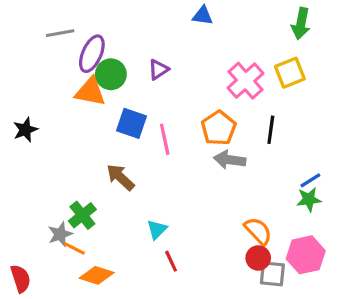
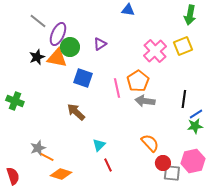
gray line: (60, 33) -> (38, 21), turned 48
black star: (25, 130) -> (37, 57), moved
black line: (271, 130) -> (184, 99), moved
pink line: (165, 139) -> (117, 88), moved
green cross: (82, 215) -> (15, 101), moved, turned -30
orange semicircle: (258, 231) -> (150, 143), moved

